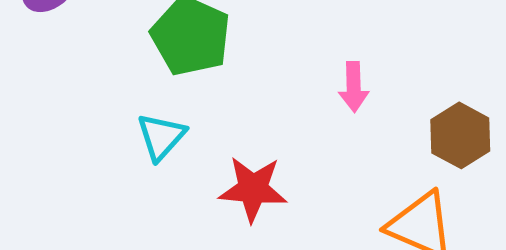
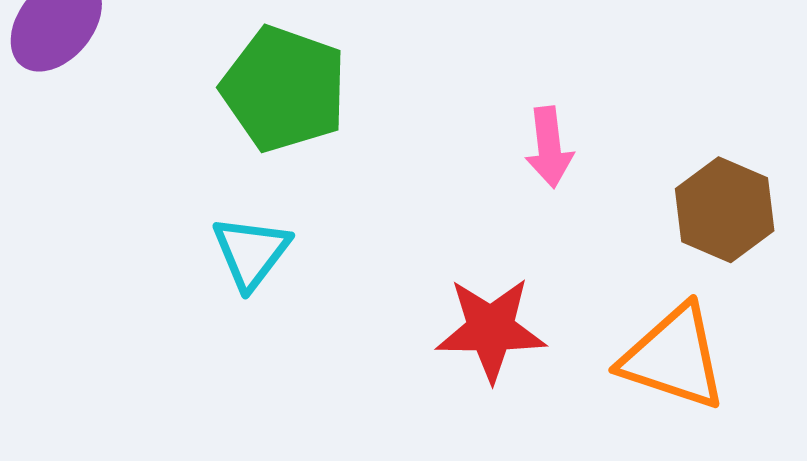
red star: (253, 189) -> (491, 329), moved

